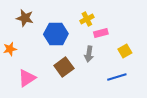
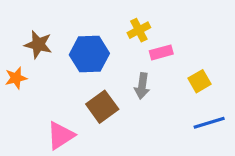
brown star: (25, 18) -> (38, 44), moved
blue line: (117, 77) -> (209, 123), moved
pink triangle: (27, 78) -> (61, 135), moved

